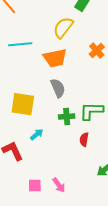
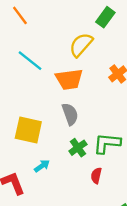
cyan line: (20, 44) -> (30, 61), turned 40
green cross: (67, 117) -> (78, 148), turned -35

